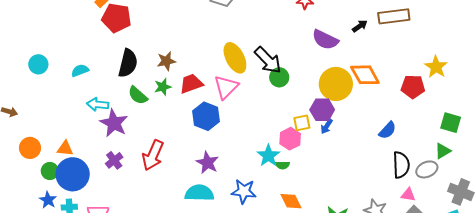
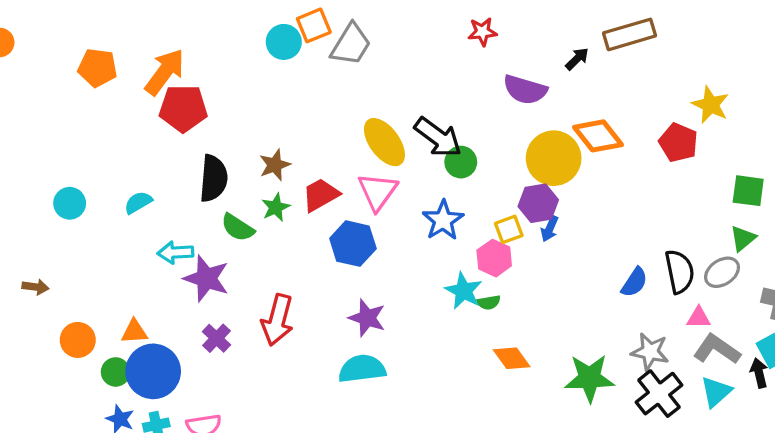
red pentagon: (413, 87) -> (678, 143), turned 30
blue semicircle: (388, 130) -> (634, 282), moved
blue star: (244, 191) -> (443, 220), moved, turned -30

